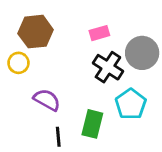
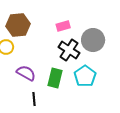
green rectangle: (92, 124) -> (55, 78), moved

